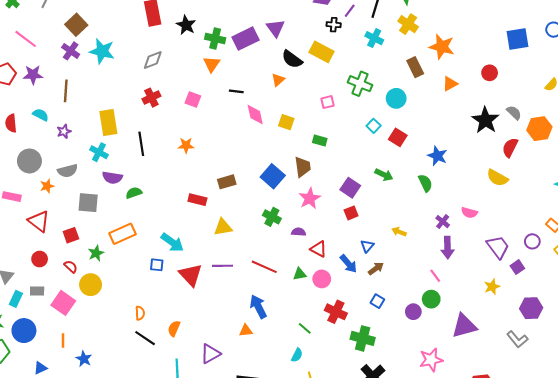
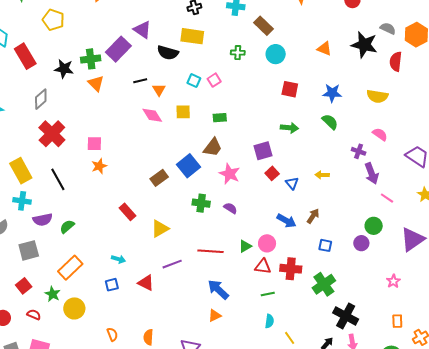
black star: (186, 25) -> (64, 69), moved
brown rectangle: (415, 67) -> (264, 26), moved
orange triangle: (278, 80) -> (159, 90), moved
green cross: (360, 84) -> (238, 53), size x0.6
orange triangle: (450, 84) -> (324, 49), moved, turned -49
black line: (236, 91) -> (140, 81), moved
red cross: (151, 98) -> (52, 134), size x1.5
pink square: (193, 100) -> (94, 144), moved
cyan square: (374, 126) -> (194, 81), moved
brown trapezoid: (303, 167) -> (213, 147), turned 65
blue square: (273, 176) -> (188, 166), turned 30
yellow semicircle: (497, 178) -> (377, 96), moved
brown rectangle: (227, 182) -> (159, 178), moved
purple square: (350, 188) -> (263, 151), turned -30
red rectangle: (197, 200) -> (128, 212), turned 54
pink semicircle: (469, 213) -> (380, 134), turned -140
purple semicircle: (299, 232) -> (230, 208), turned 48
cyan arrow: (172, 242) -> (119, 259), size x0.6
blue triangle: (367, 246) -> (292, 183), moved
red triangle: (319, 249) -> (263, 266), moved
red triangle: (191, 275) -> (146, 283), size x0.7
pink line: (435, 276) -> (387, 198), moved
yellow circle: (91, 285) -> (74, 308), moved
green line: (305, 328) -> (268, 294), turned -32
green cross: (363, 338) -> (324, 284), turned -30
pink star: (431, 360) -> (393, 281), size x0.6

